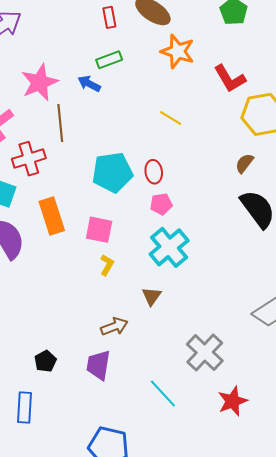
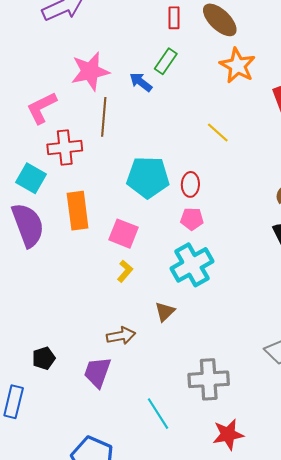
green rectangle: (109, 60) -> (166, 61), turned -45
gray cross: (205, 352) -> (209, 379), turned 33

